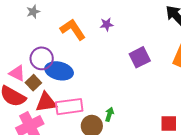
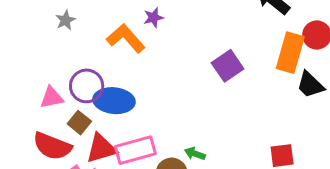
purple star: (107, 24) -> (153, 18), moved
pink triangle: (17, 73) -> (52, 98), moved, turned -30
green arrow: (109, 114) -> (195, 154), turned -80

